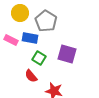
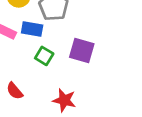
red semicircle: (31, 76) -> (15, 91), moved

